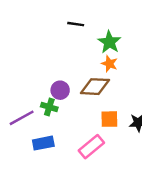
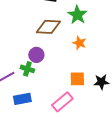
orange star: (109, 64) -> (79, 43), moved
brown diamond: (95, 87) -> (48, 27), moved

